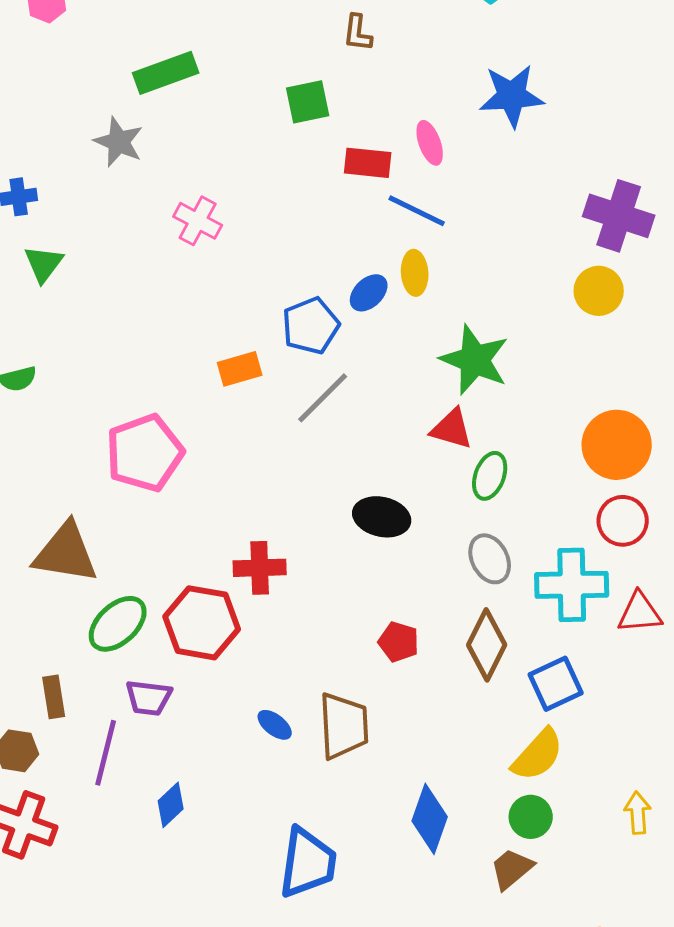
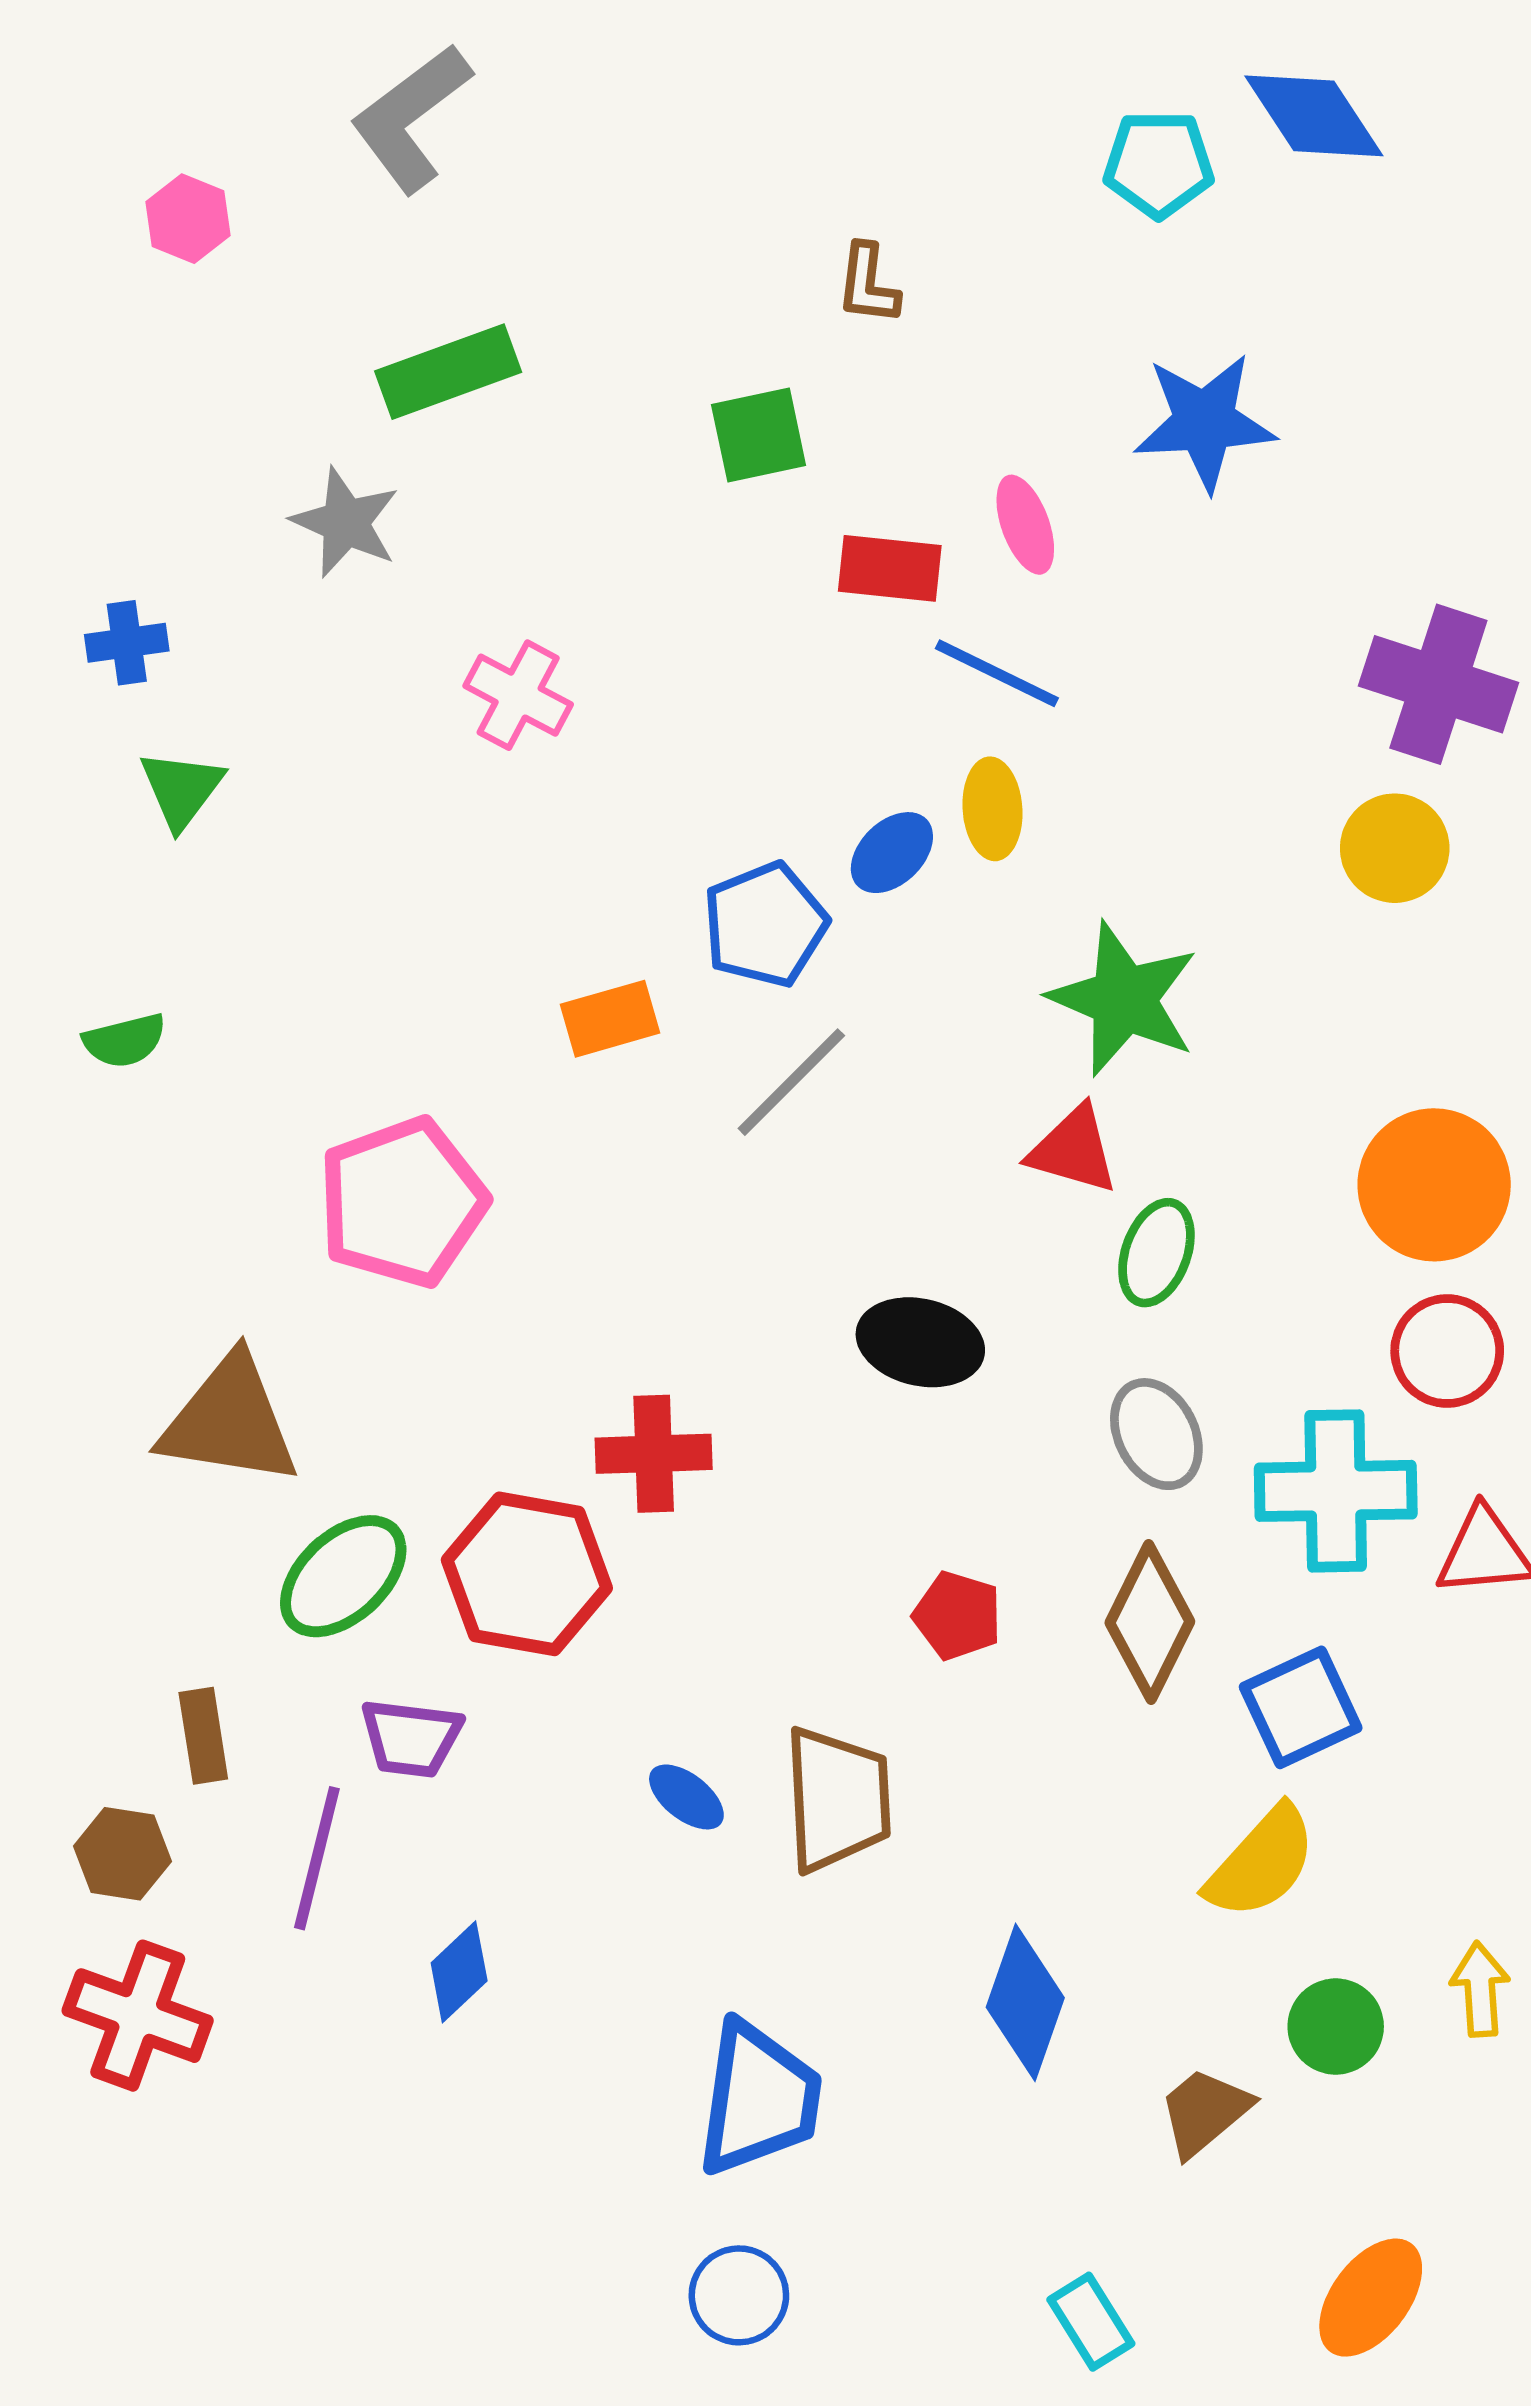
green circle: (531, 817) -> (1336, 2027), moved

